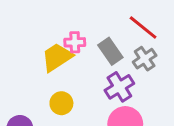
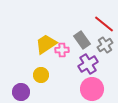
pink cross: (75, 42) -> (62, 50), moved
yellow circle: (61, 103) -> (41, 75), moved

